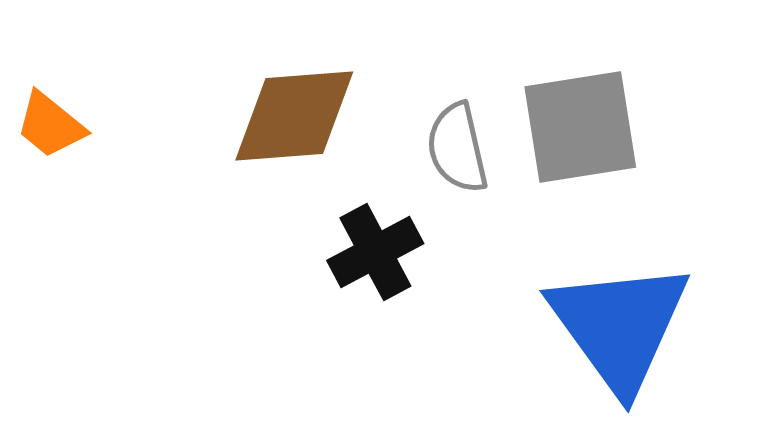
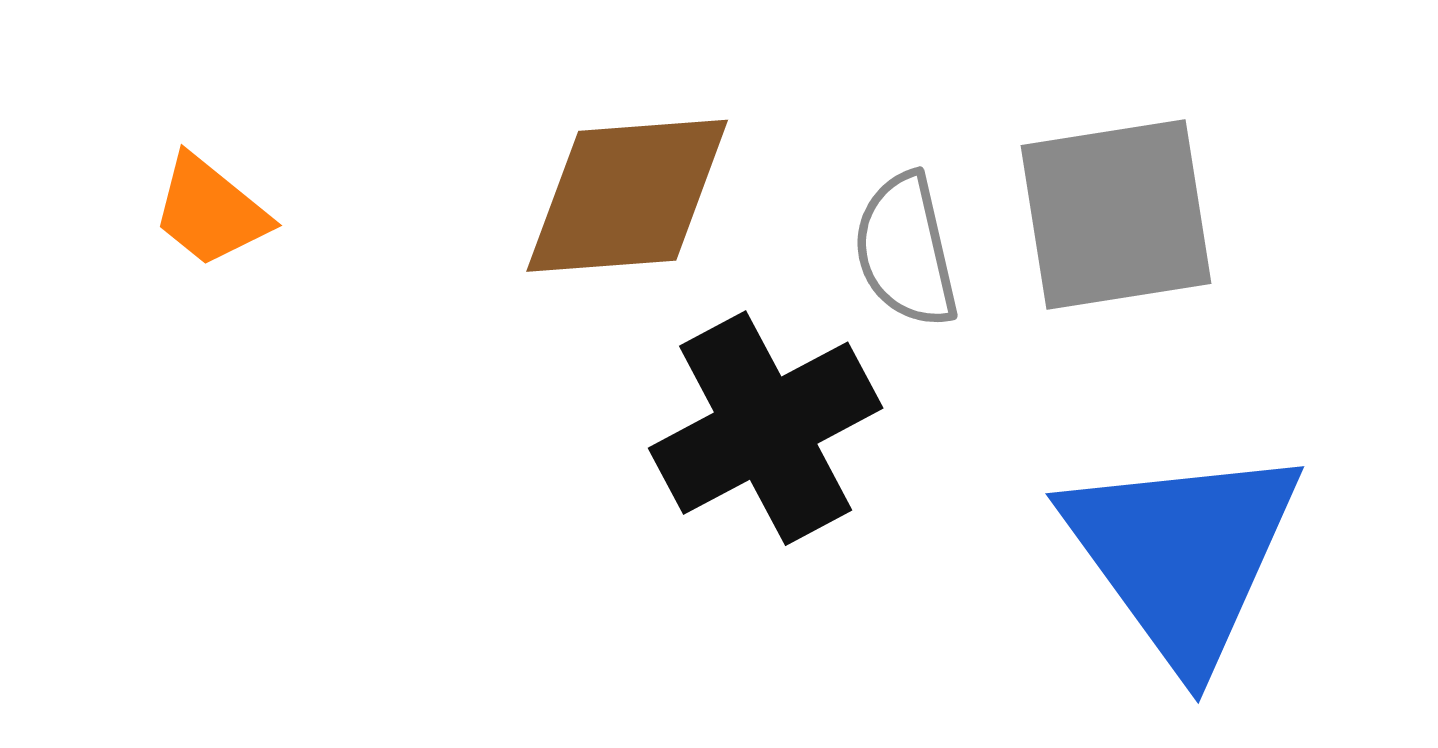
black cross: (375, 252) -> (766, 428), size x1.4

